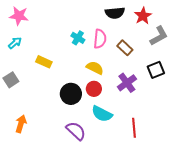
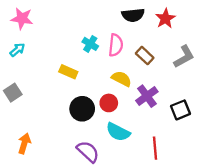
gray L-shape: (159, 36) -> (184, 57), moved
yellow rectangle: (44, 62) -> (68, 72), moved
yellow semicircle: (95, 68) -> (121, 79), moved
black square: (156, 70) -> (181, 110), moved

